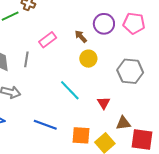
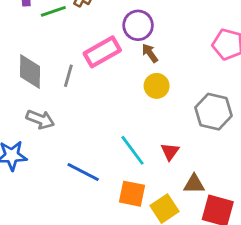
purple circle: (104, 24) -> (138, 25), moved
pink rectangle: (48, 40) -> (102, 52), size x1.4
cyan line: (70, 90) -> (133, 150), moved

